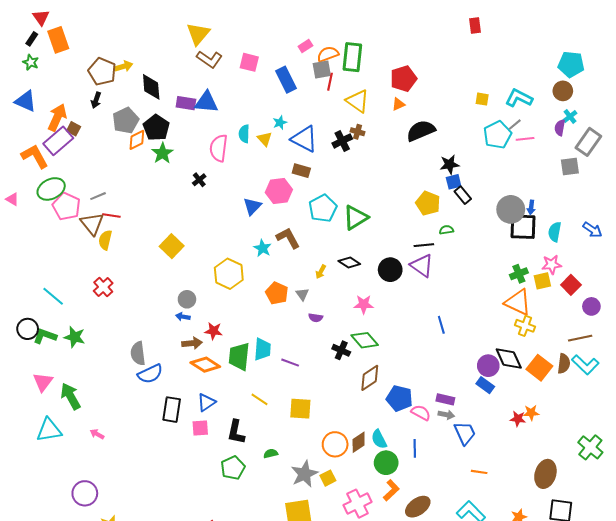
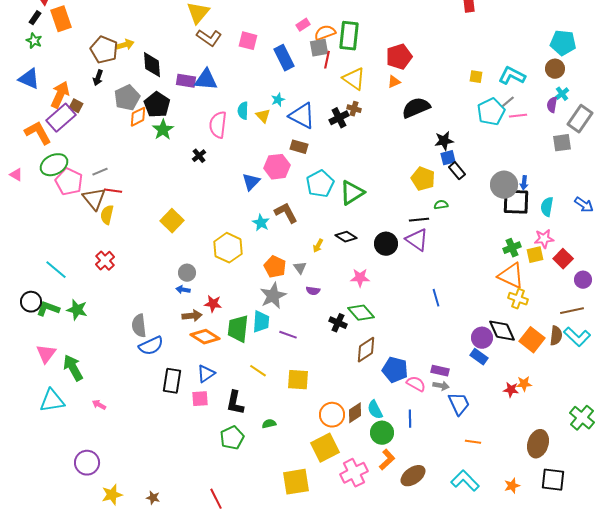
gray star: (304, 474) -> (273, 296), moved
yellow square: (328, 478) -> (325, 448), size x1.8

